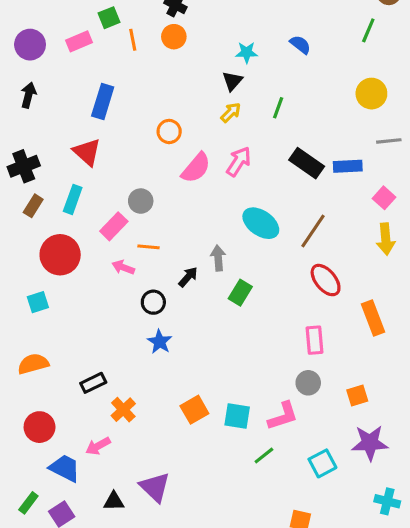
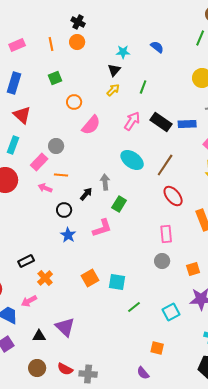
green square: (109, 18) -> (55, 78), moved
blue rectangle: (103, 101) -> (14, 83), moved
pink arrow: (239, 162) -> (132, 121), moved
pink L-shape: (283, 416) -> (102, 228), moved

